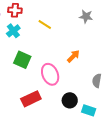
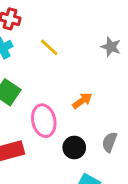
black circle: (70, 100) -> (74, 147), moved

